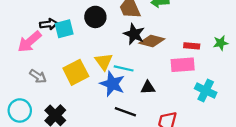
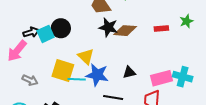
black circle: (95, 17) -> (61, 28), moved
pink rectangle: (183, 65) -> (162, 78), moved
cyan line: (124, 68) -> (77, 79), moved
yellow square: (76, 72) -> (63, 70), turned -35
cyan cross: (206, 91) -> (183, 77), moved

